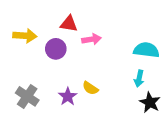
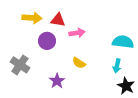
yellow arrow: (25, 36) -> (32, 18), moved
yellow semicircle: (90, 88) -> (79, 63), moved
gray cross: (27, 96) -> (20, 65), moved

